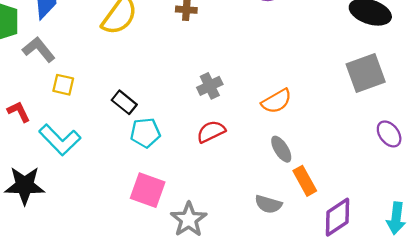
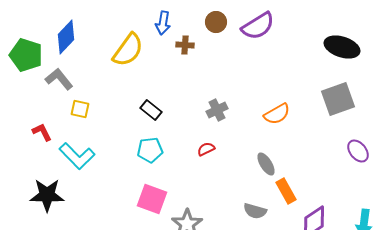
gray cross: (210, 86) -> (217, 110), moved
orange semicircle: (277, 101) -> (277, 114), moved
black rectangle: (124, 102) -> (151, 110), moved
red semicircle: (211, 132) -> (206, 149), size x0.7

